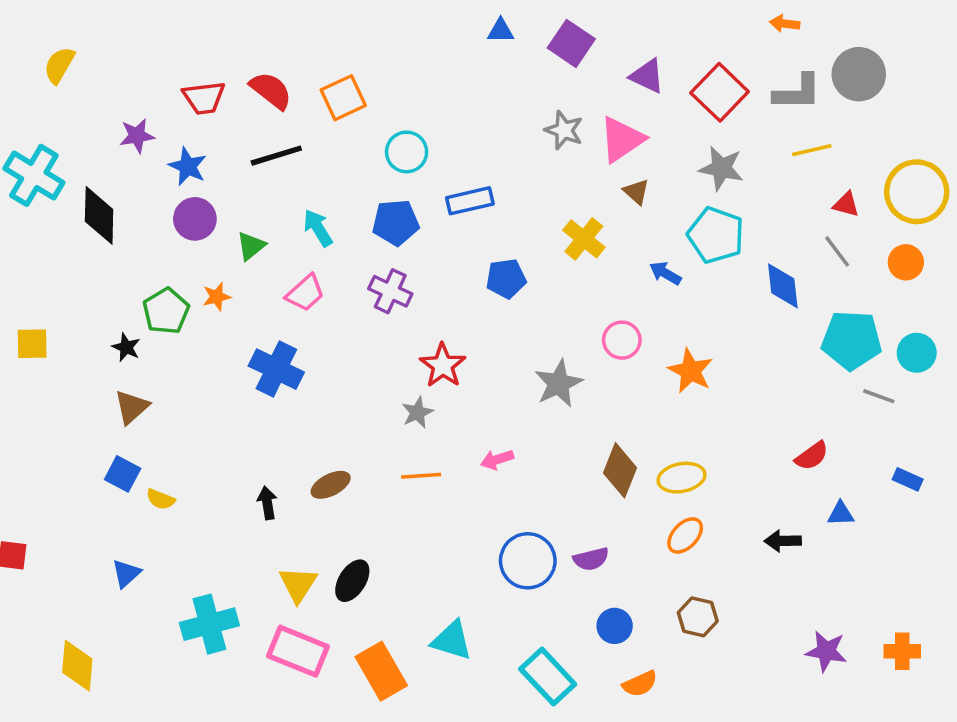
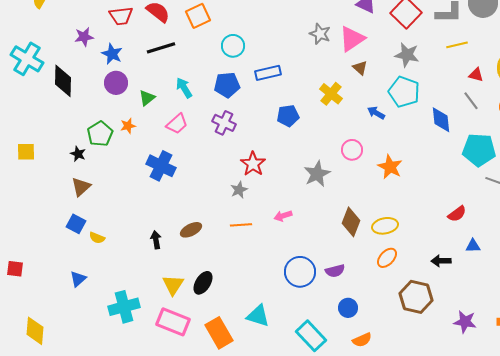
brown hexagon: (698, 617) -> (416, 297), moved, size x1.5
yellow diamond: (77, 666) -> (35, 331), moved

